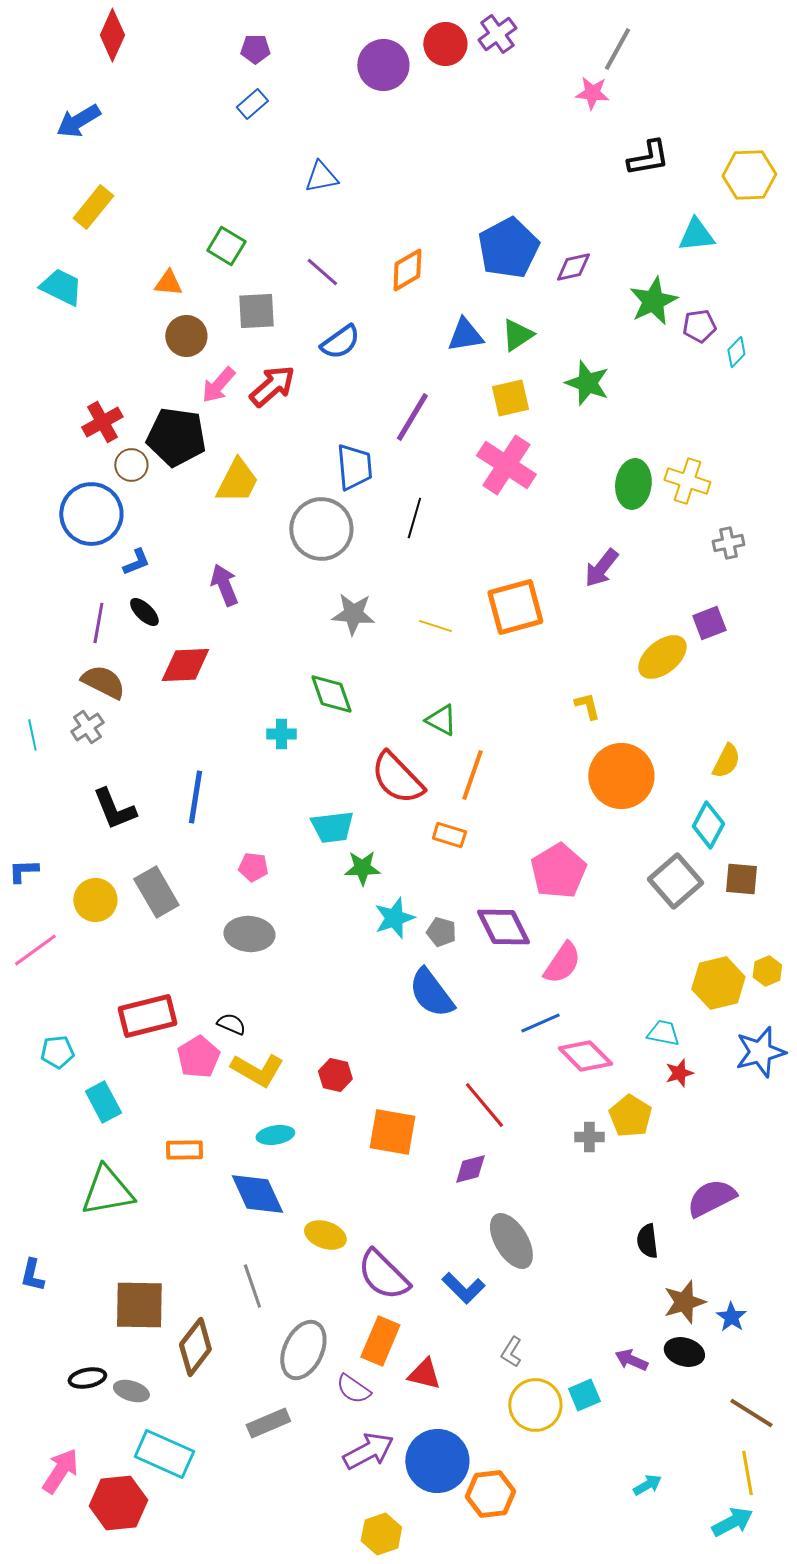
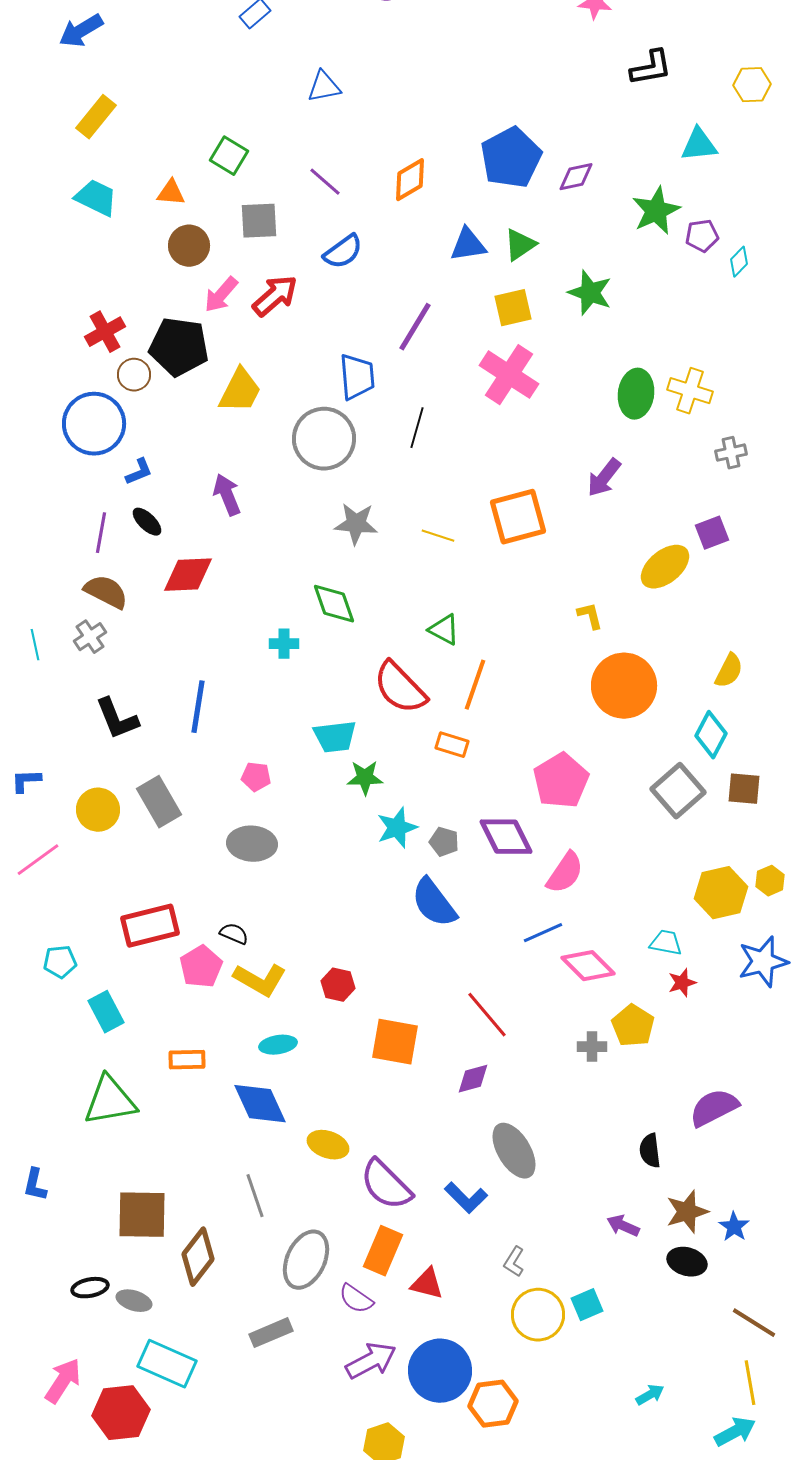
yellow hexagon: (749, 175) -> (752, 85), size x0.7
cyan trapezoid: (61, 287) -> (96, 198), moved
purple arrow: (631, 1360) -> (623, 1226), moved

